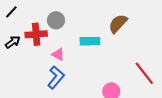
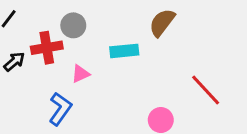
pink triangle: (58, 54) -> (81, 74), turned -48
blue L-shape: (56, 77) -> (60, 109), moved

